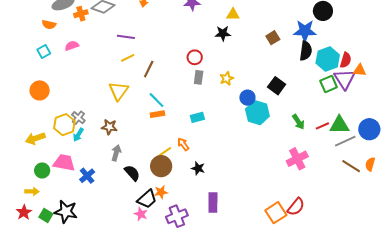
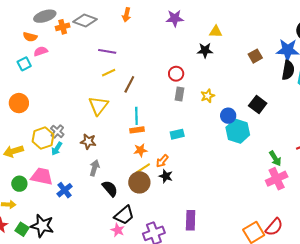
pink semicircle: (72, 46) -> (41, 51), moved
cyan line: (156, 100) -> (136, 116), turned 42
green arrow: (298, 122) -> (275, 158), moved
orange arrow: (183, 144) -> (162, 161), turned -104
black star: (198, 168) -> (166, 176), moved
orange star: (161, 192) -> (140, 150), moved

